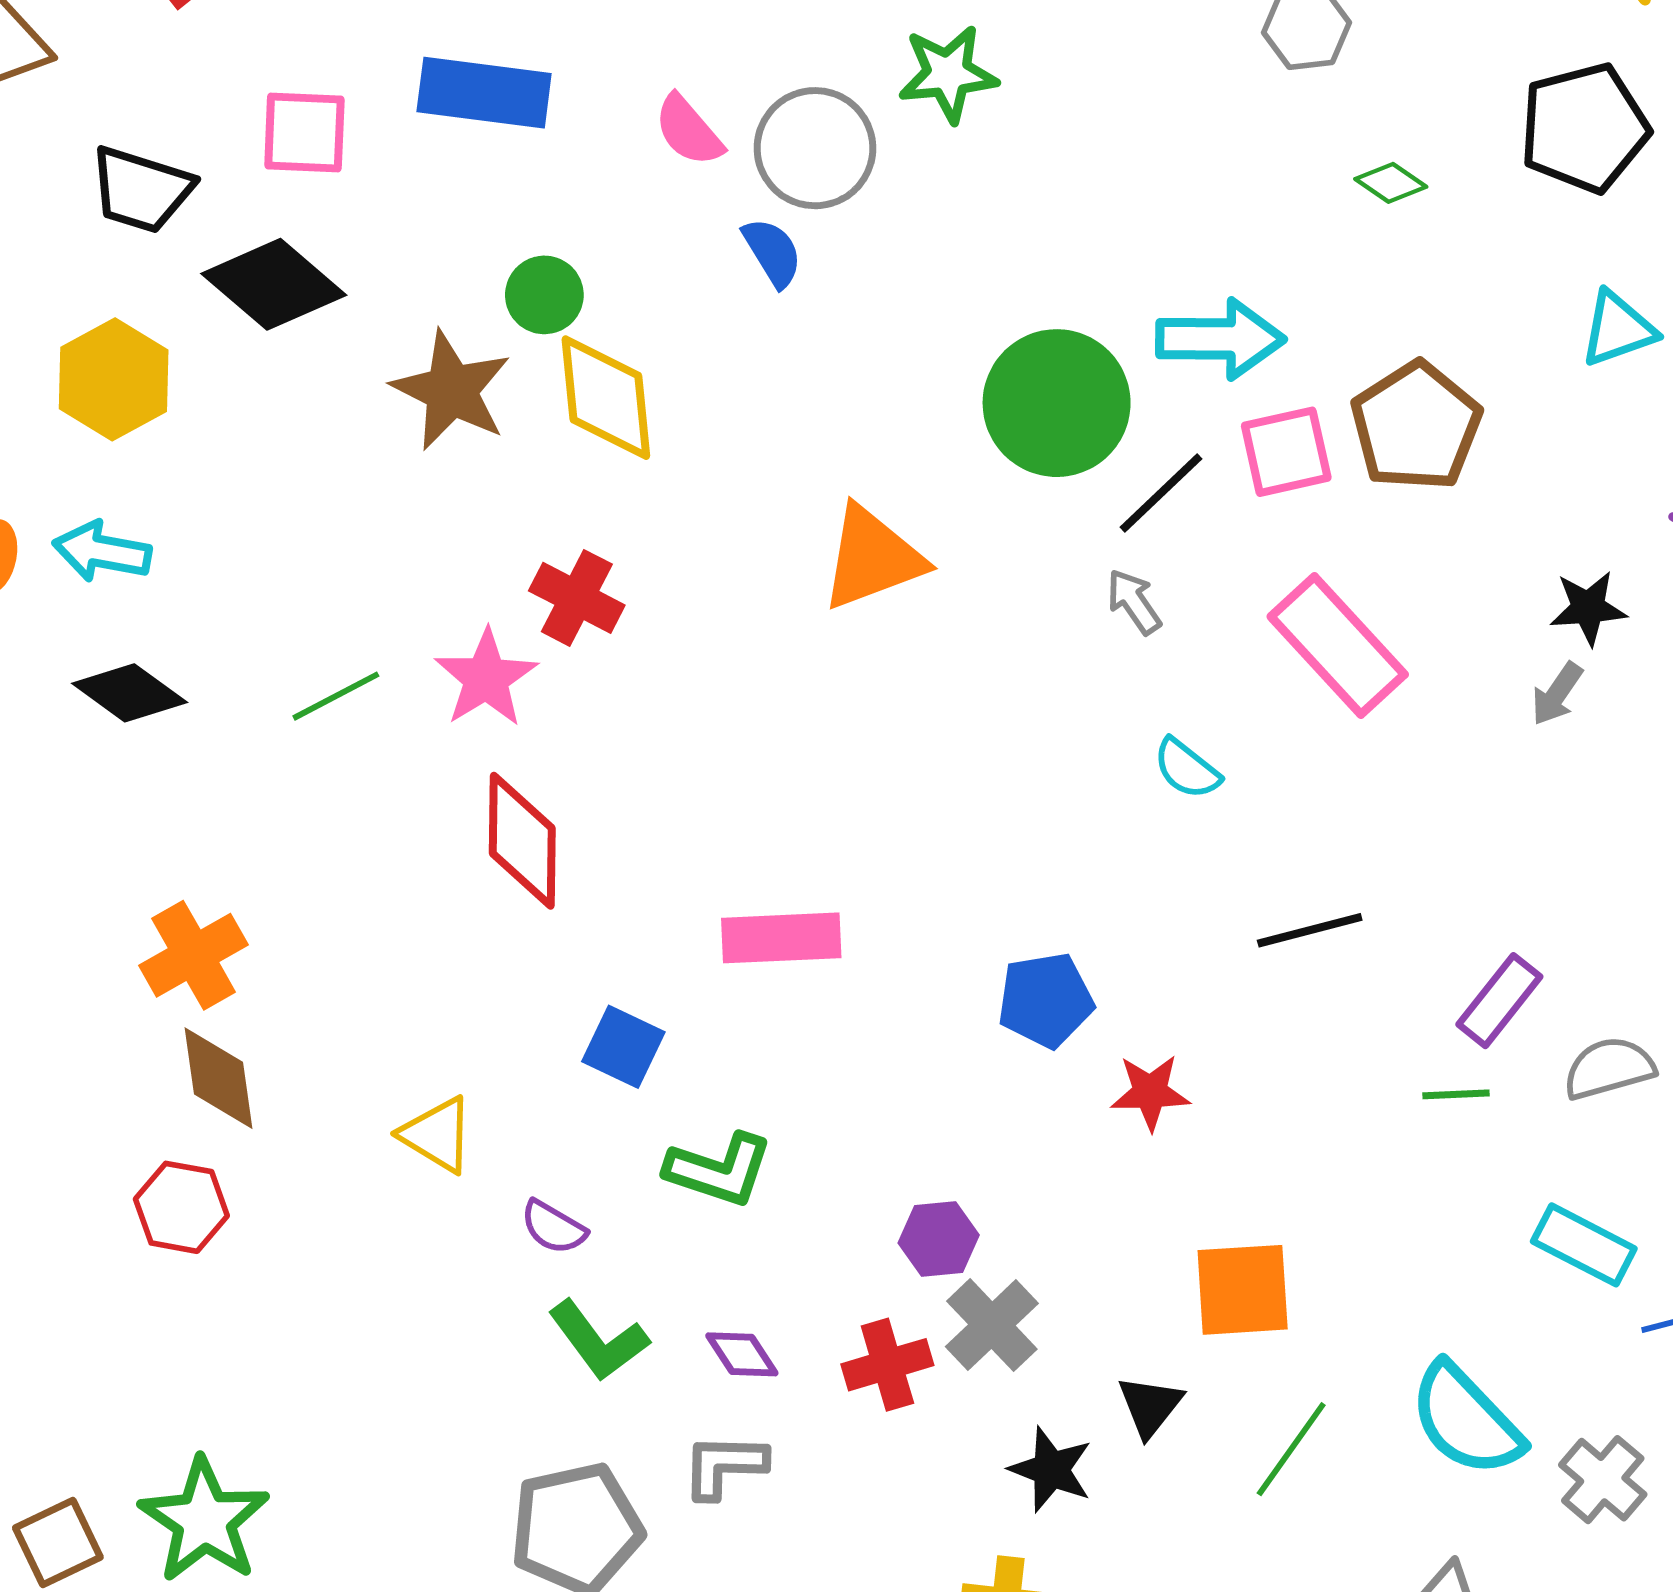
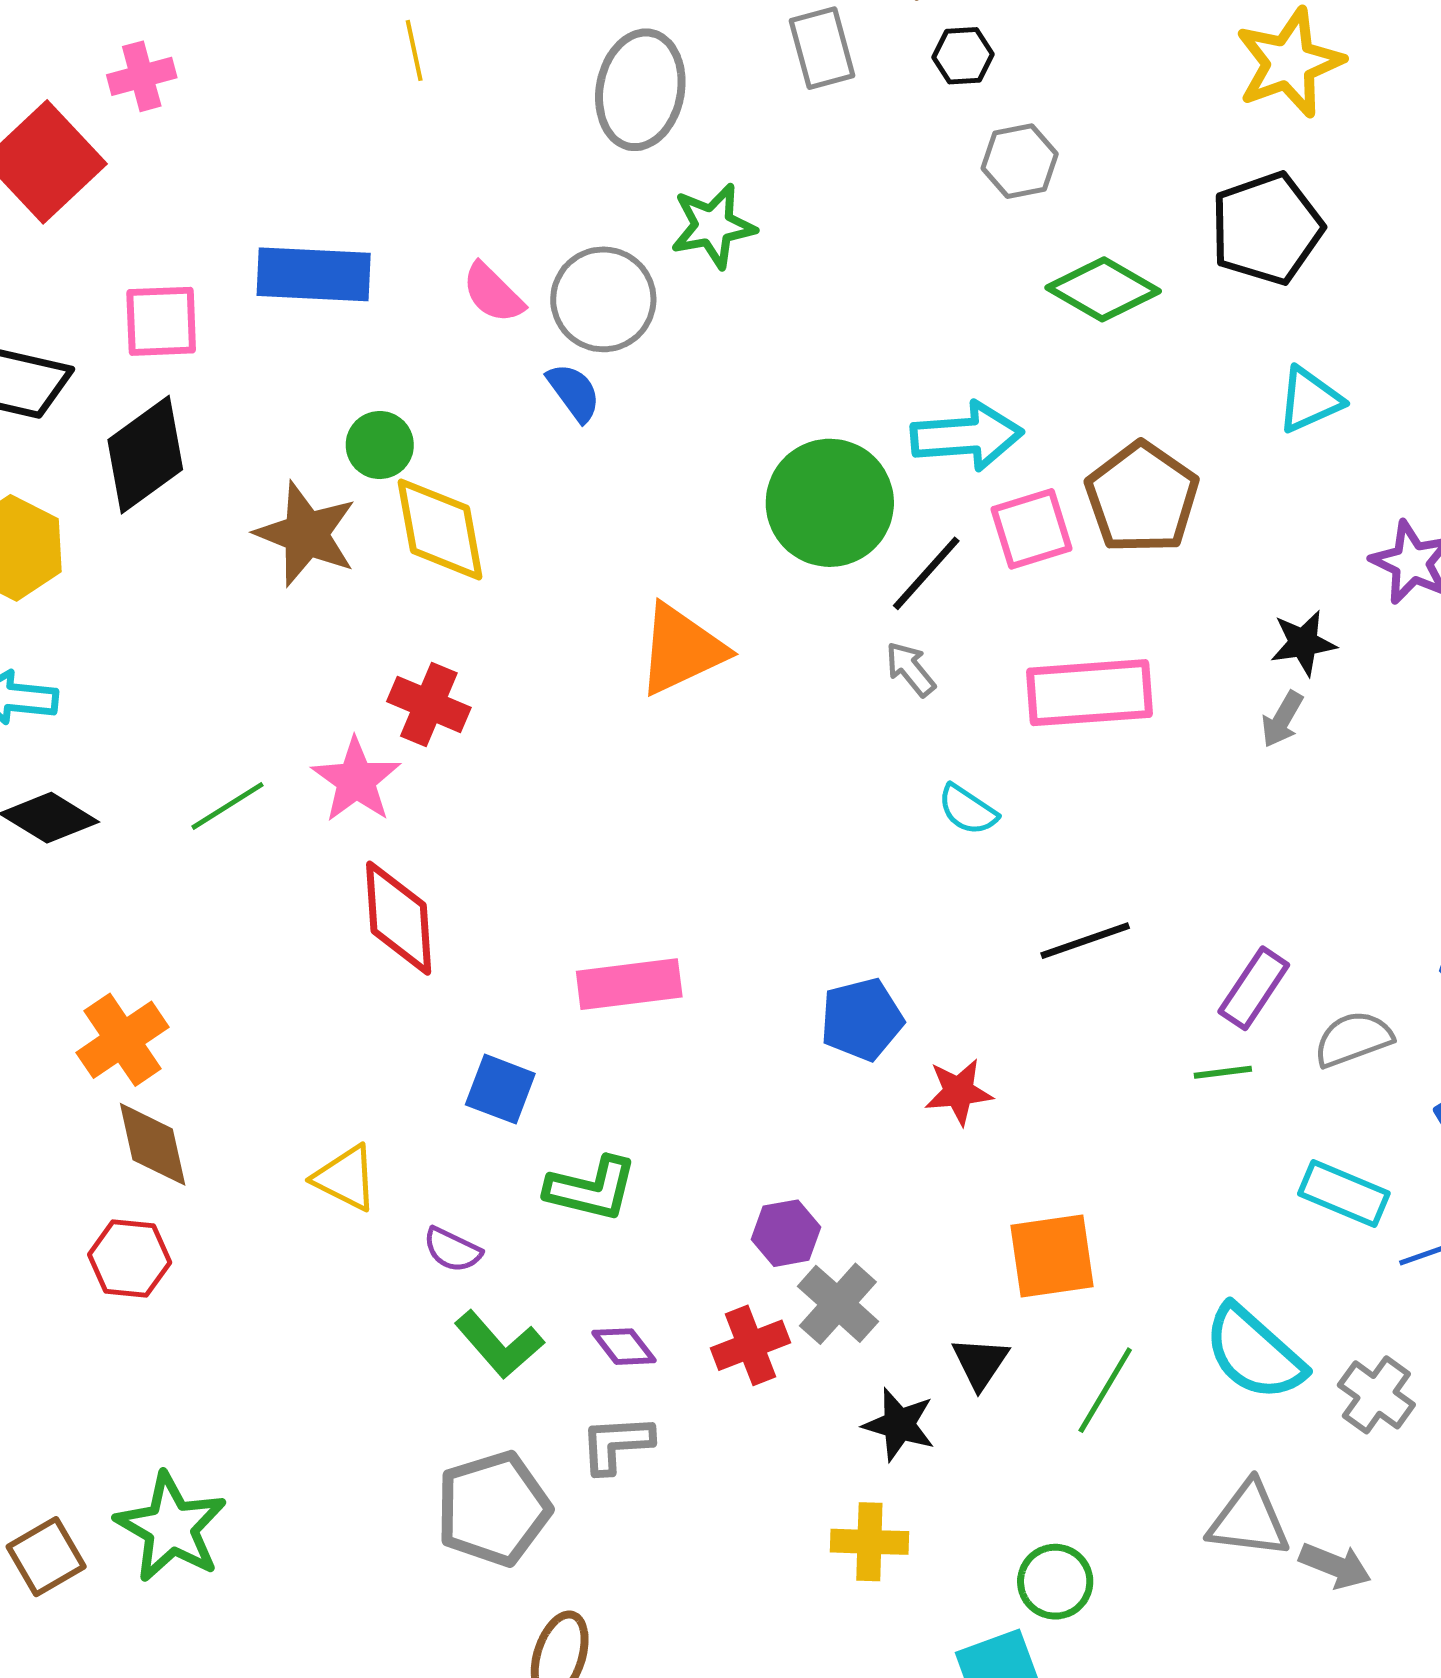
green diamond: (1391, 183) -> (1103, 289), size x1.8
black diamond: (274, 284) -> (145, 455), turned -72
pink rectangle: (1338, 646) -> (1089, 693), turned -47

